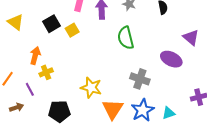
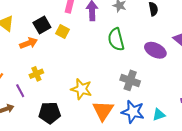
yellow square: (72, 30) -> (62, 32), turned -32
orange arrow: (35, 56) -> (29, 43), moved, turned 54
purple ellipse: (171, 59) -> (155, 50), moved
blue star: (143, 110) -> (133, 112), turned -30

